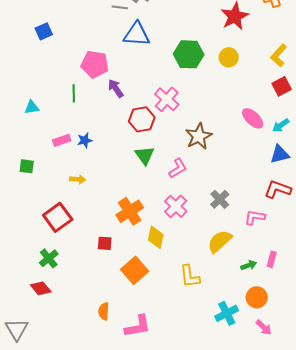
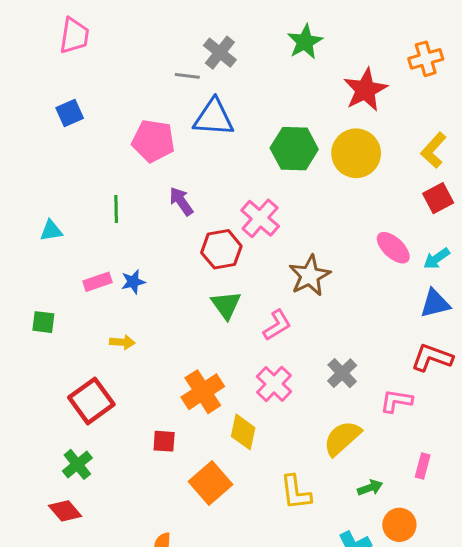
yellow circle: (229, 57) -> (356, 153), size x1.6
pink pentagon: (95, 64) -> (153, 141), moved
green arrow: (249, 265) -> (370, 488), moved

